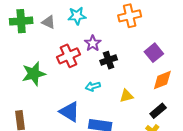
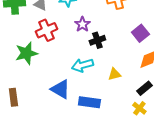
red cross: (69, 56) -> (46, 30), moved
cyan arrow: (93, 86) -> (82, 65), size x1.5

